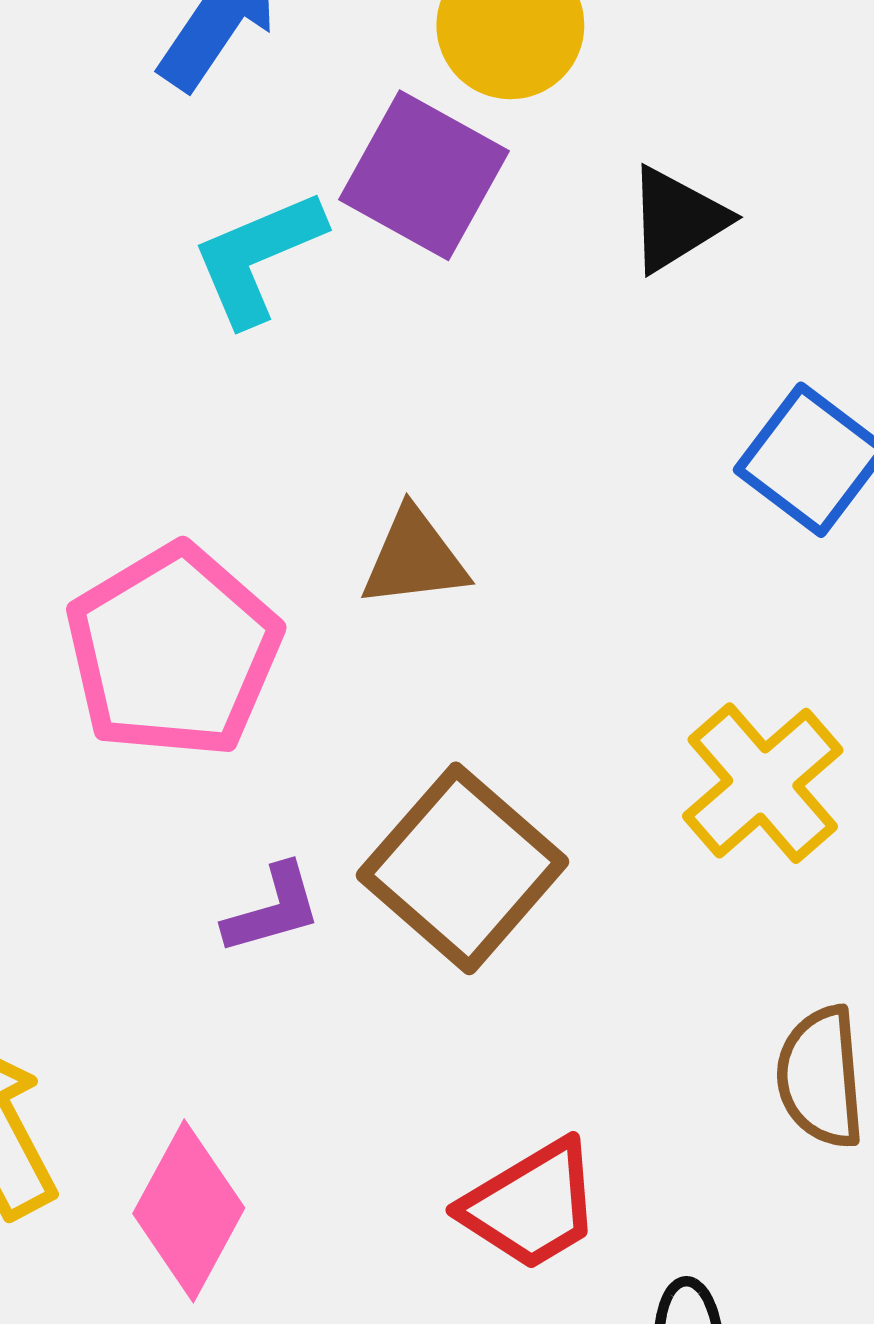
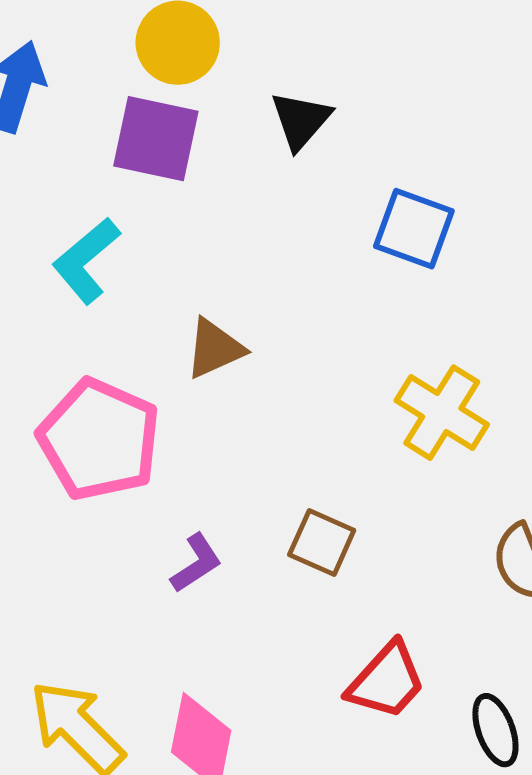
cyan L-shape: (258, 257) -> (86, 261), moved
brown square: (463, 868) -> (322, 543), moved, size x0.6

